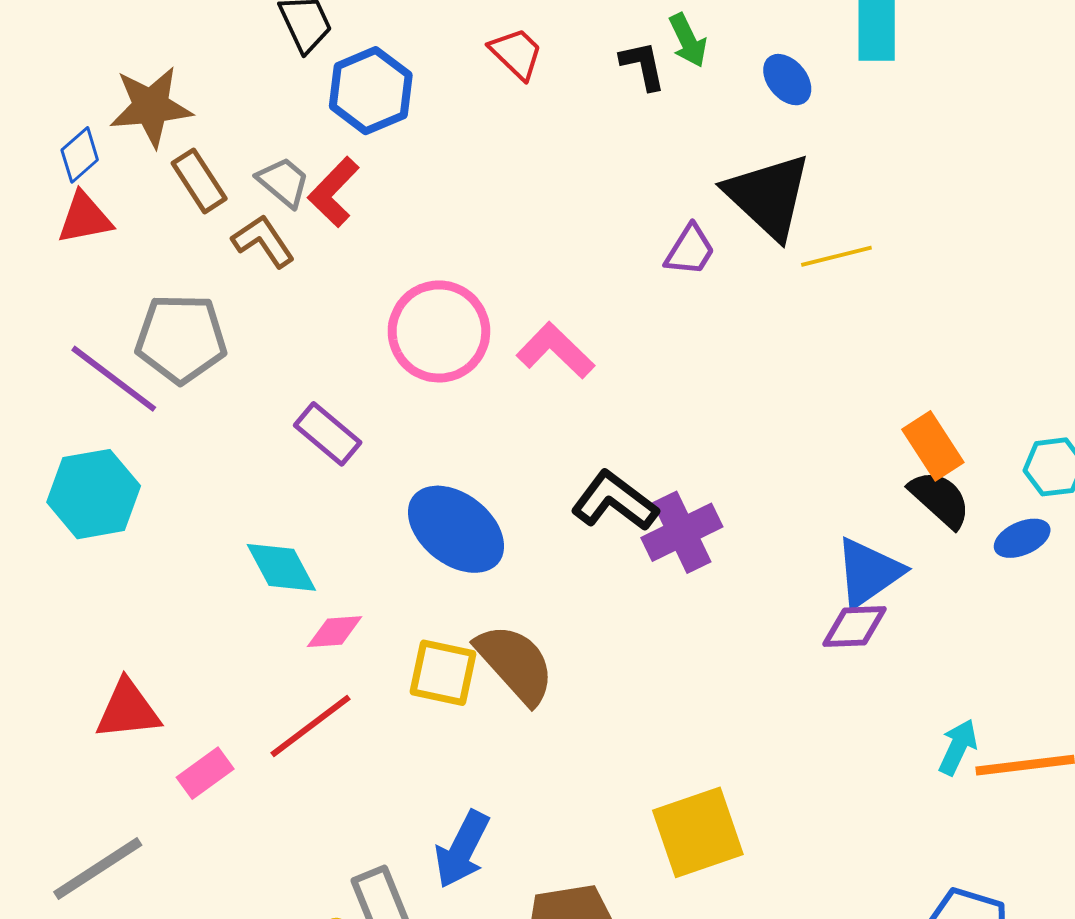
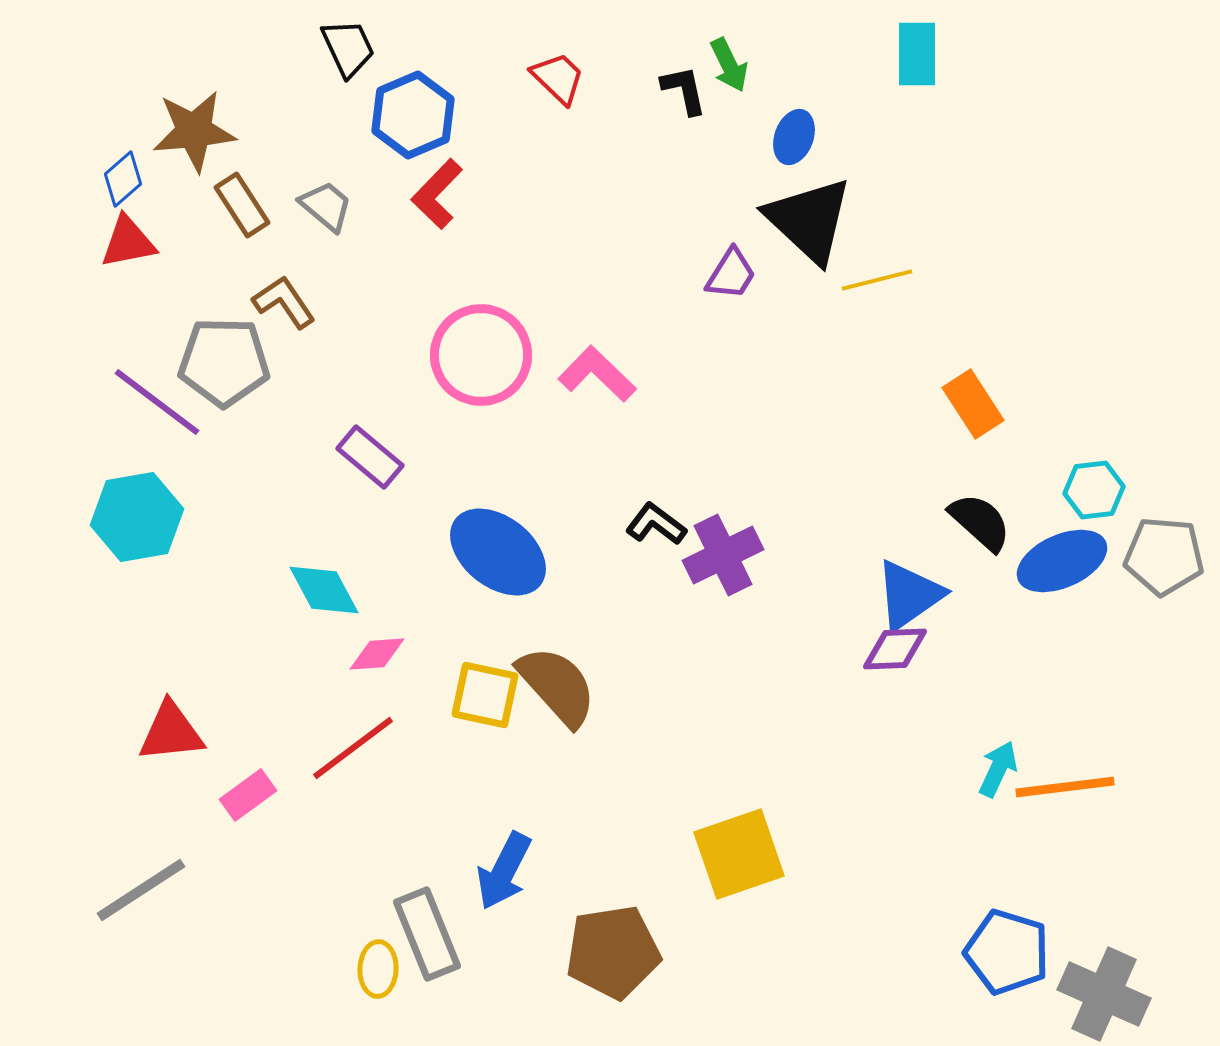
blue ellipse: (787, 80) -> (794, 137), moved, turned 60
red L-shape: (334, 192) -> (437, 194), moved
brown L-shape: (263, 241) -> (284, 302), moved
orange rectangle: (933, 446) -> (973, 404), moved
black L-shape: (615, 501) -> (656, 524), size x0.7
blue ellipse: (1022, 538) -> (1062, 561), size x1.6

